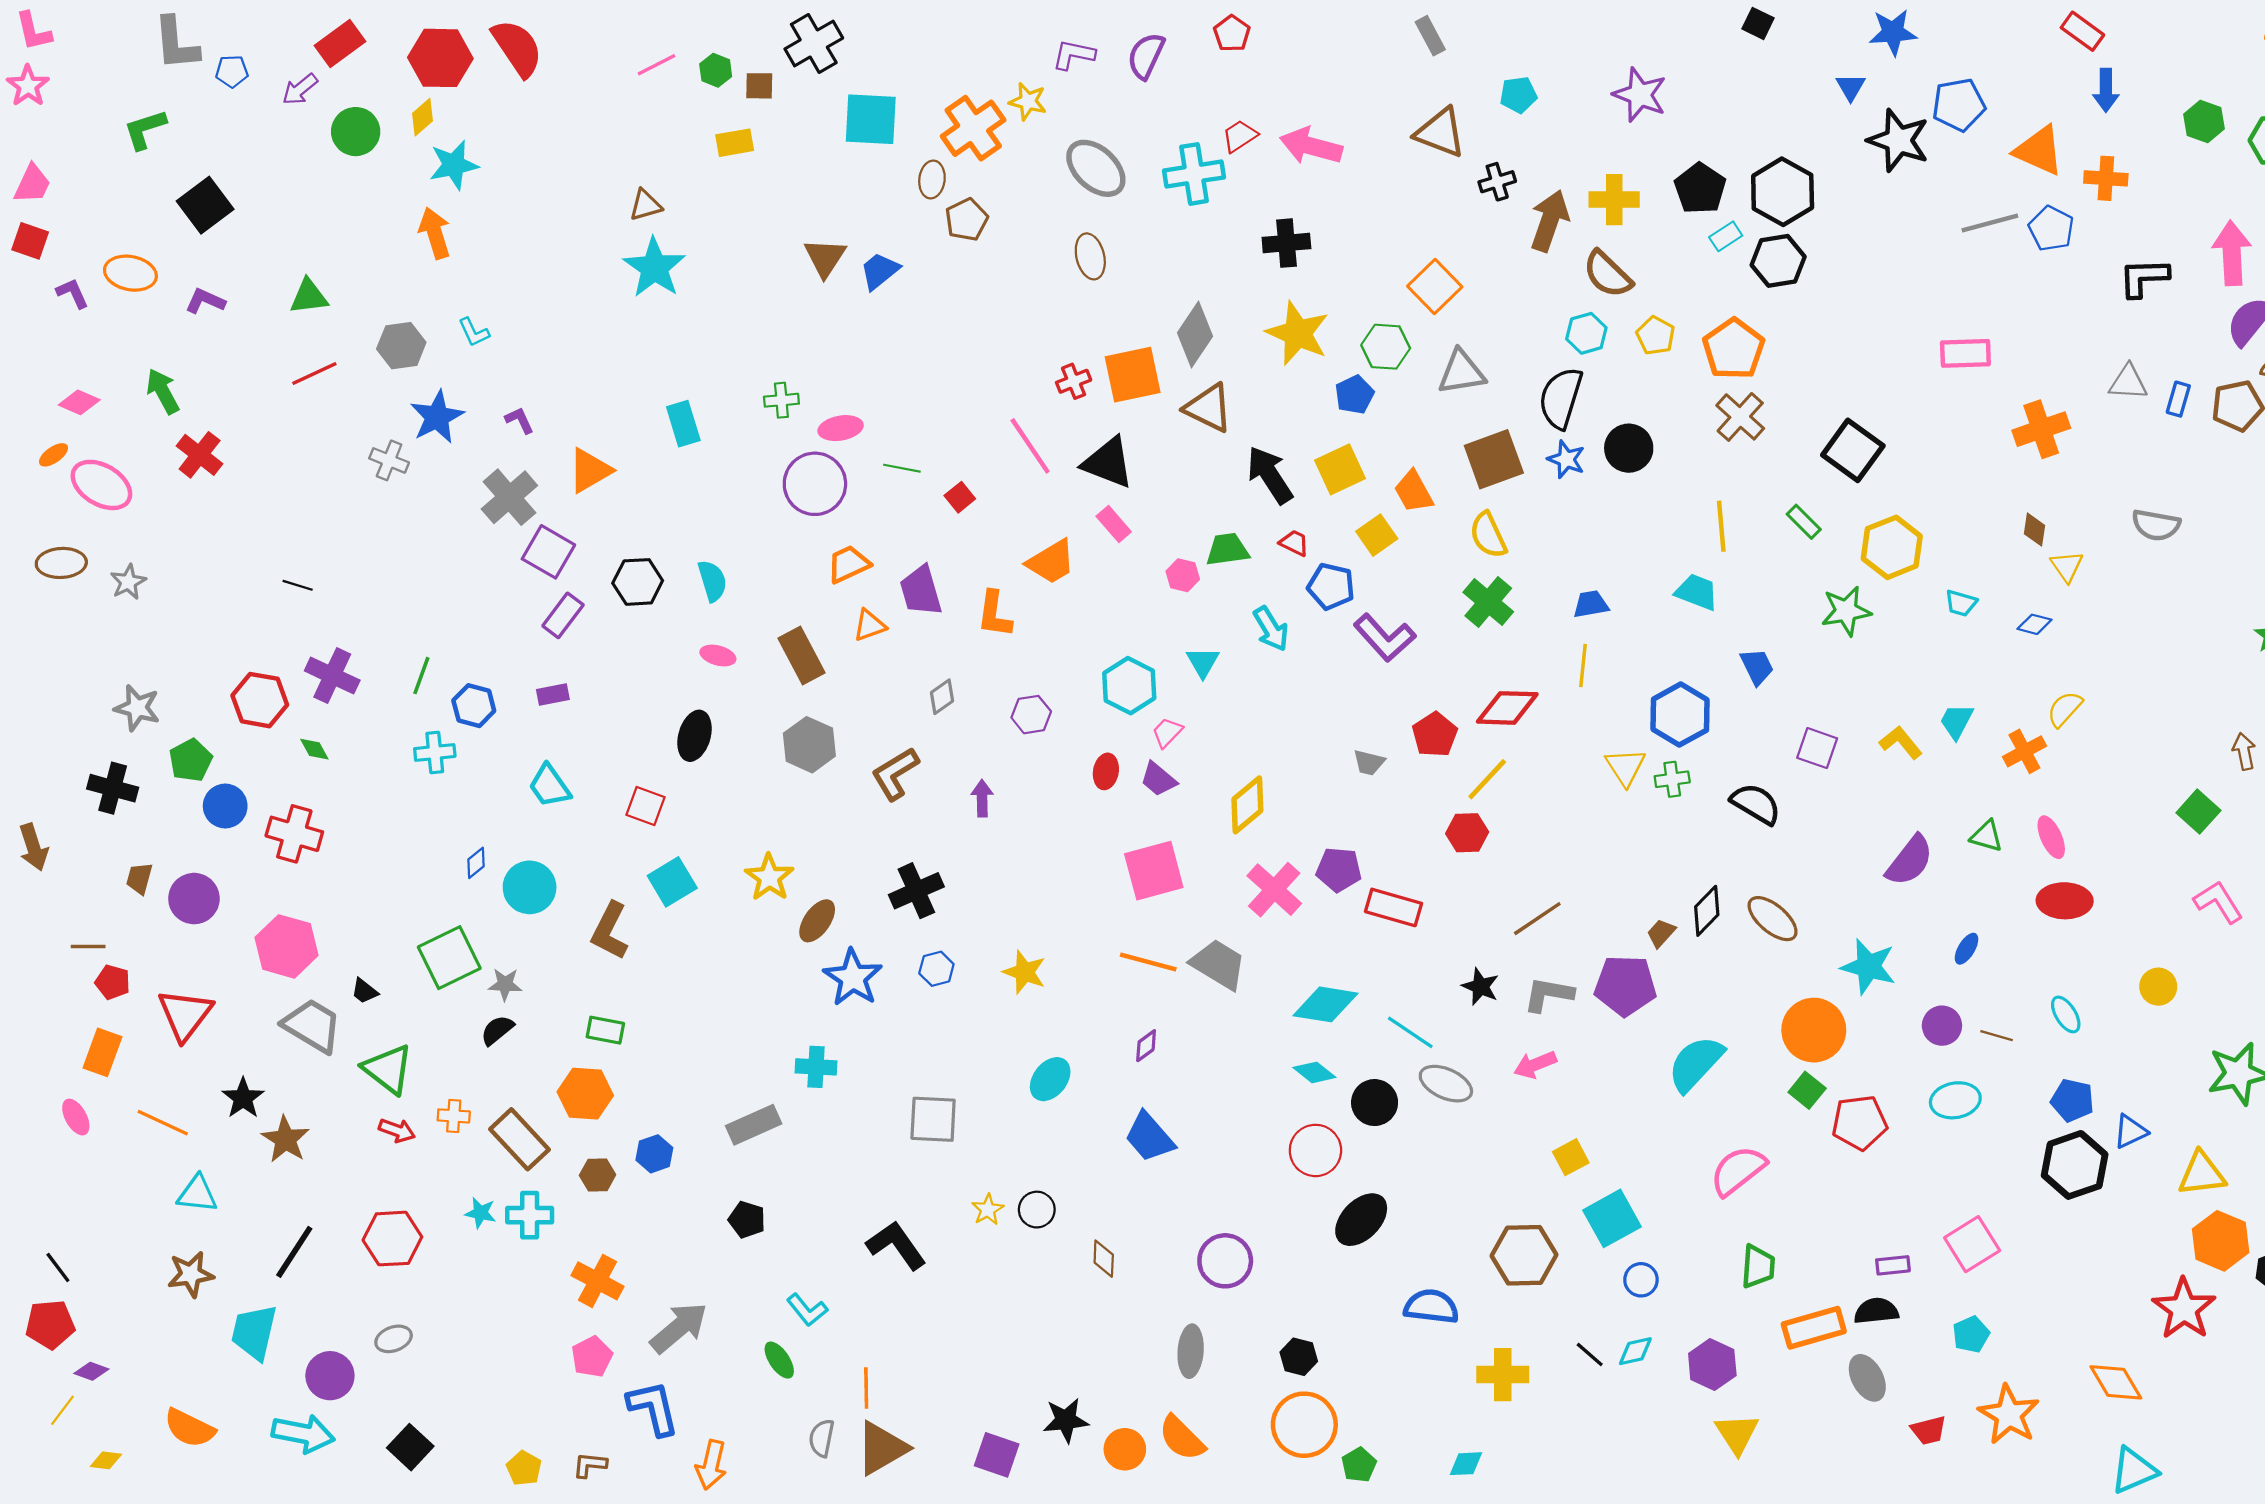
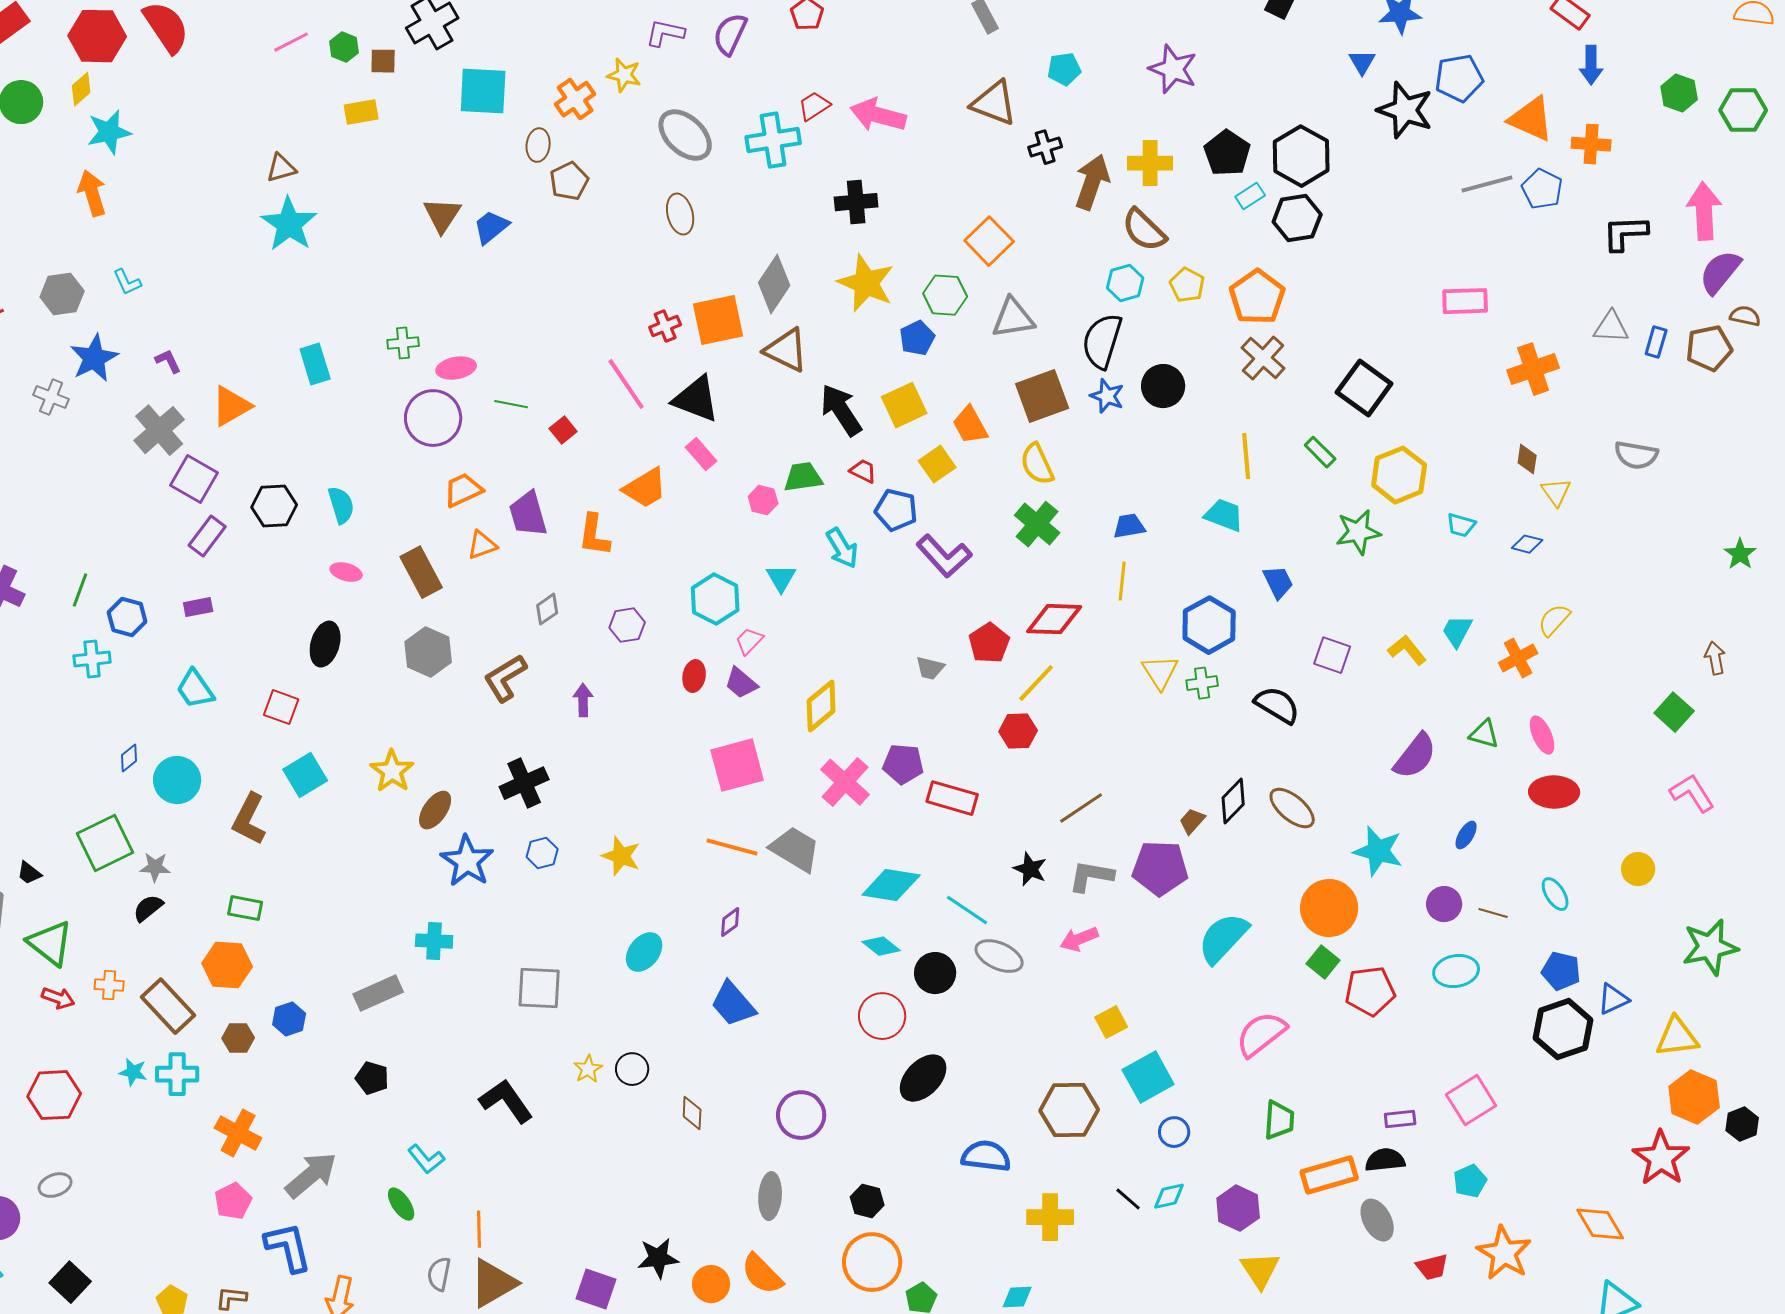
orange cross: (973, 128) -> (575, 99), size x0.7

